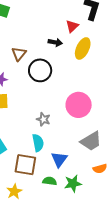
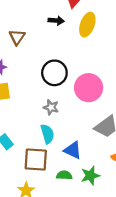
black circle: (40, 70) -> (54, 73), moved
blue triangle: (59, 159) -> (73, 150), turned -36

